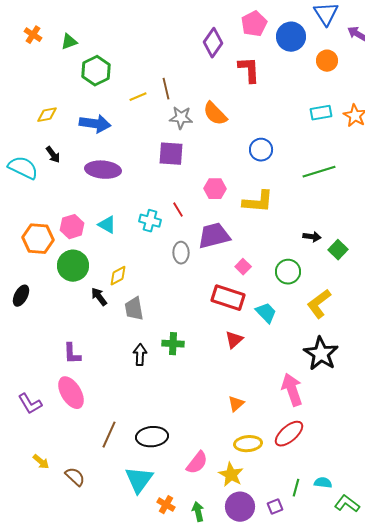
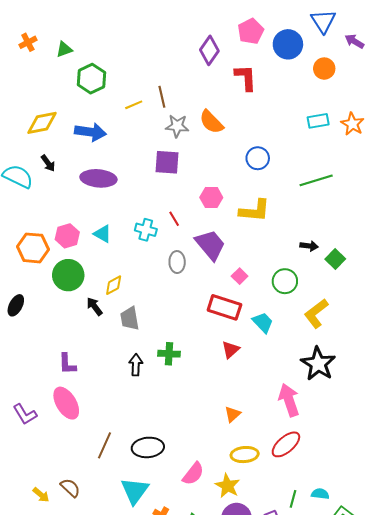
orange cross: (33, 35) -> (28, 42), turned 30
yellow diamond: (47, 115) -> (42, 123), size x1.5
purple trapezoid: (214, 236) -> (210, 245), turned 64
yellow arrow: (41, 462) -> (41, 495), moved

